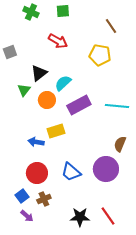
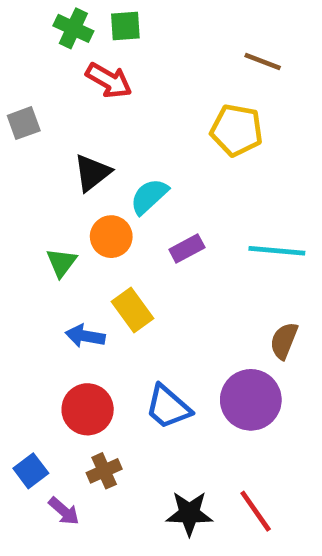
green square: (63, 11) -> (125, 26), moved
brown line: (111, 26) -> (263, 62), turned -35
red arrow: (58, 41) -> (109, 80), moved
green triangle: (24, 90) -> (62, 263), moved
purple rectangle: (79, 105) -> (187, 248), size x0.6
yellow rectangle: (56, 131) -> (133, 310), turned 72
blue square: (22, 196) -> (31, 471), moved

